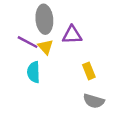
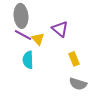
gray ellipse: (44, 19) -> (21, 16), moved
purple triangle: (72, 35) -> (60, 29), turned 42

